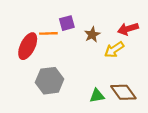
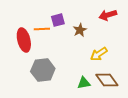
red arrow: (128, 29) -> (108, 15), moved
red ellipse: (28, 46) -> (24, 40), turned -40
yellow arrow: (114, 50) -> (99, 54), moved

